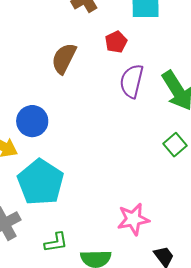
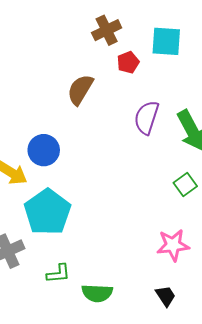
red pentagon: (116, 42) -> (128, 62), moved
pink star: (133, 219) -> (173, 245), moved

